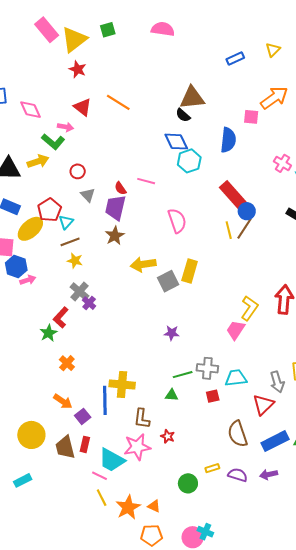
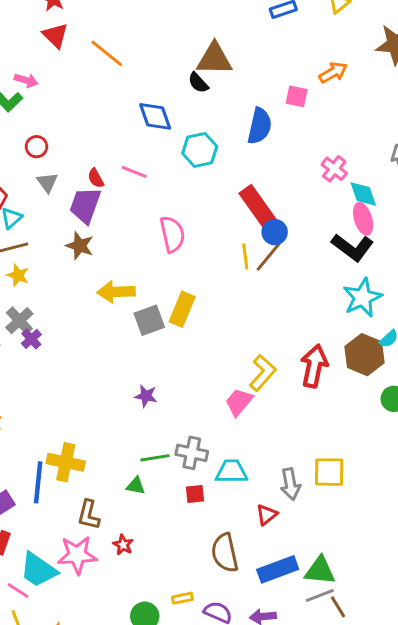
orange arrow: (274, 98) -> (333, 72), size x0.7
red triangle: (82, 107) -> (55, 35), moved
blue diamond: (176, 142) -> (155, 116), moved
brown star: (115, 236) -> (80, 246), turned -30
red triangle: (263, 405) -> (267, 515), size x0.7

